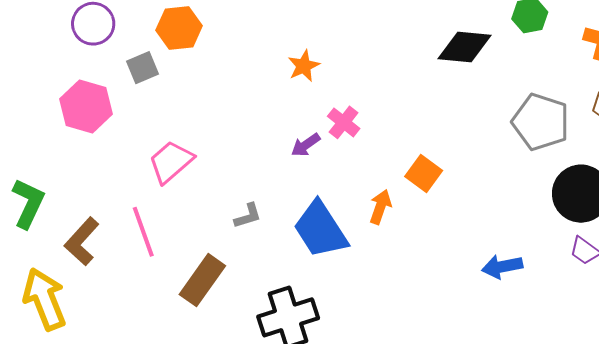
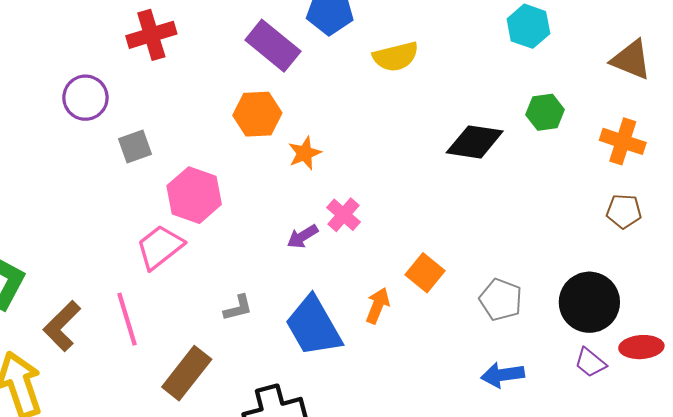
orange hexagon: (179, 28) -> (257, 114), moved
pink hexagon: (86, 106) -> (194, 195), moved
gray pentagon: (541, 122) -> (501, 300), moved, size x0.7

